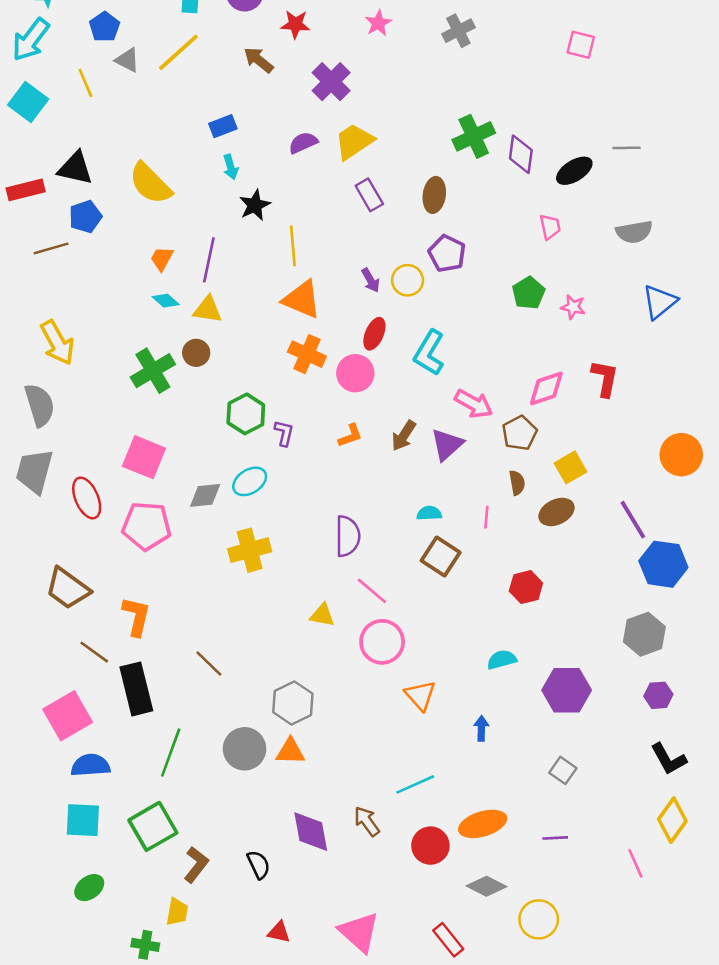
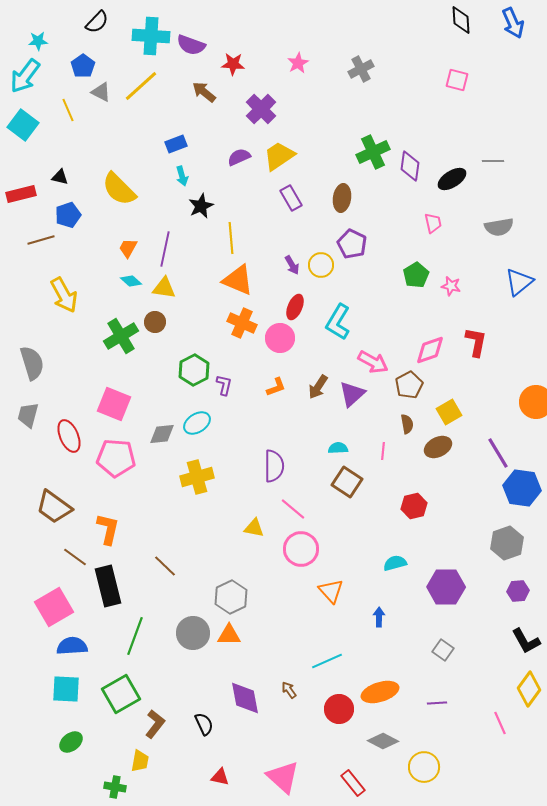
black triangle: (75, 168) -> (60, 177), size x0.6
yellow arrow: (57, 343) -> (64, 295), moved
gray trapezoid: (34, 471) -> (28, 415), size x0.7
brown arrow: (367, 821) -> (289, 690), size x0.7

